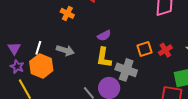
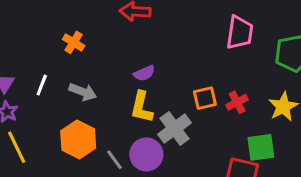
orange cross: (67, 13) -> (74, 42), moved
orange hexagon: (41, 66) -> (78, 140), moved
gray cross: (126, 70) -> (175, 129), turned 30

